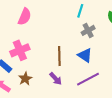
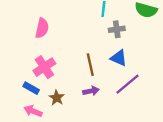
gray cross: (88, 30) -> (117, 29), turned 32
purple arrow: (56, 79) -> (91, 91), turned -48

